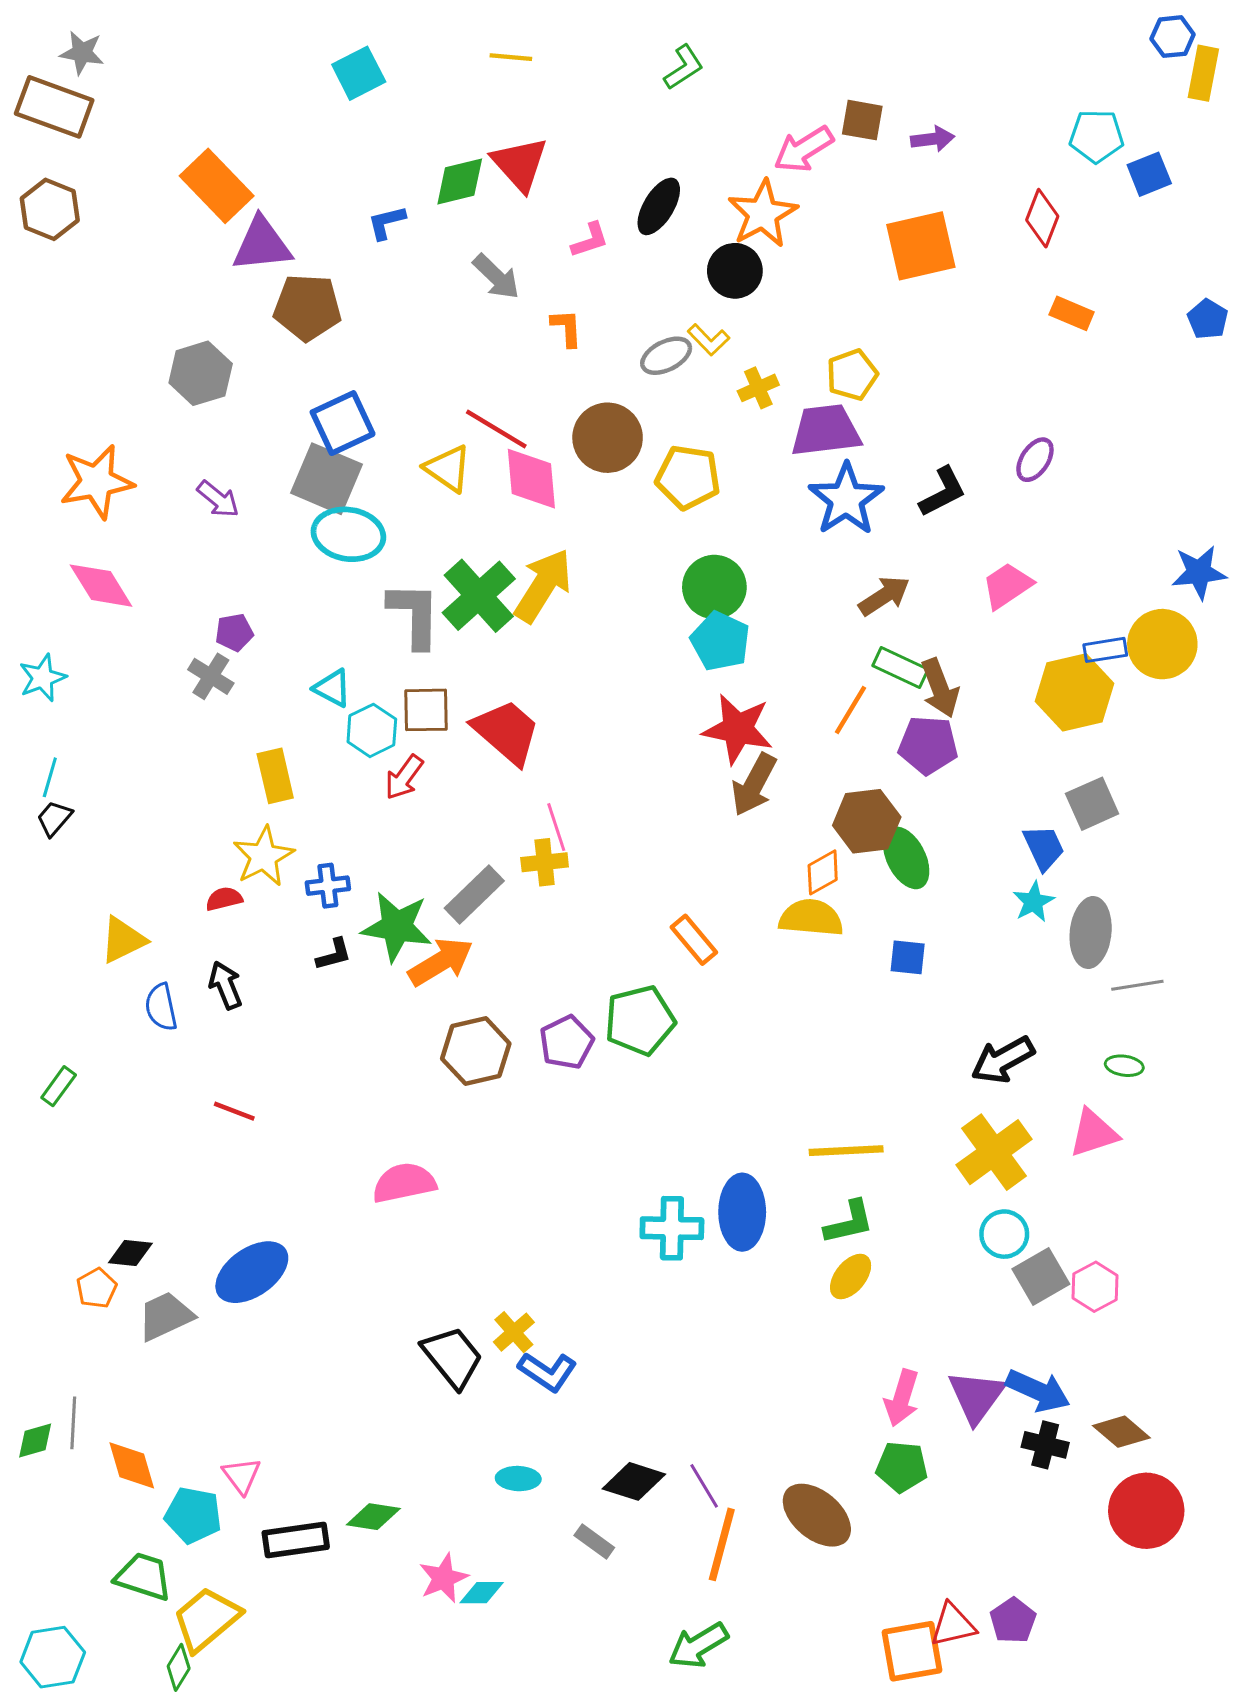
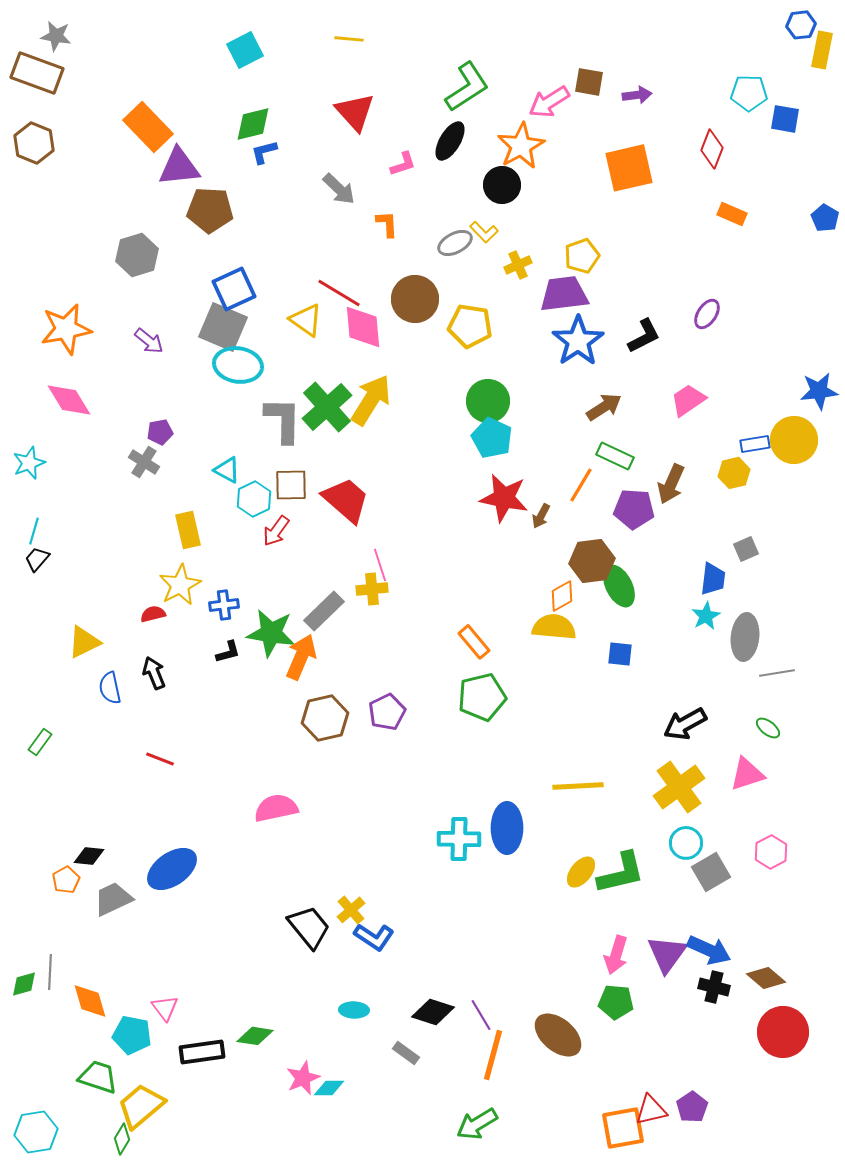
green L-shape: (684, 67) -> (467, 87), moved, size x1.6
blue square: (1149, 174) -> (785, 119), turned 32
green diamond: (460, 182) -> (253, 124), moved
brown arrow: (940, 688) -> (671, 484), moved, turned 45
yellow hexagon: (1075, 692) -> (734, 473), size x0.6
brown arrow: (754, 785) -> (541, 516), moved, size x0.6
gray square: (1092, 804) -> (746, 549), size x0.7
blue trapezoid: (1044, 848) -> (713, 579), turned 32
orange arrow: (441, 962) -> (301, 657), turned -36
green pentagon: (640, 1020) -> (482, 697), moved
green ellipse: (1124, 1066) -> (768, 728), turned 30
green L-shape: (849, 1222) -> (621, 873), moved, size x1.4
pink hexagon: (1095, 1287) -> (771, 852), moved

